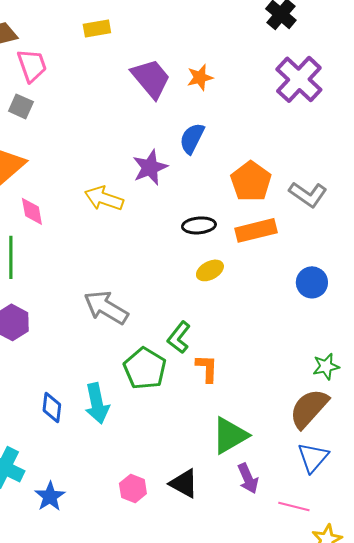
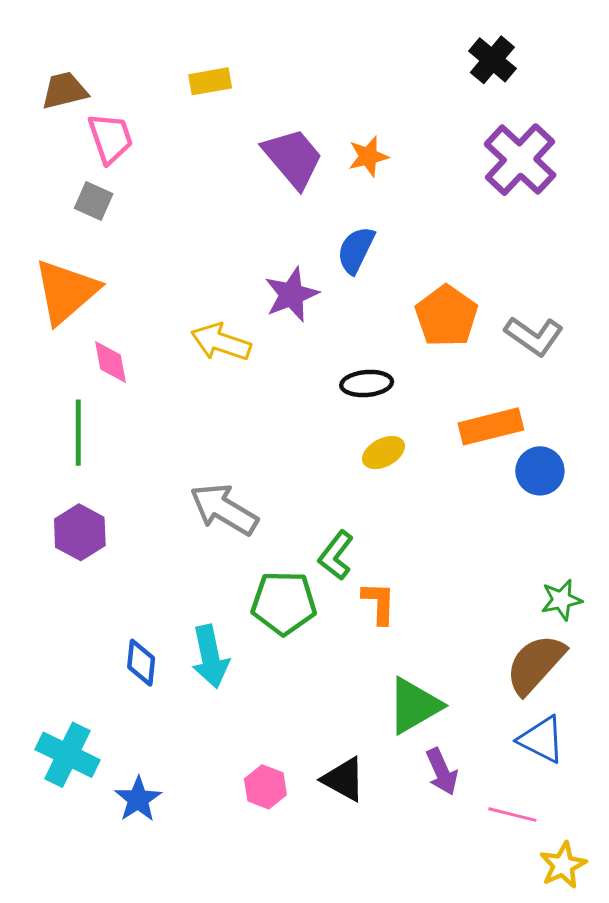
orange rectangle: (256, 230) -> (491, 426), moved
green pentagon: (145, 368) -> (284, 603), turned -30
blue triangle: (313, 457) -> (542, 739), turned -44

